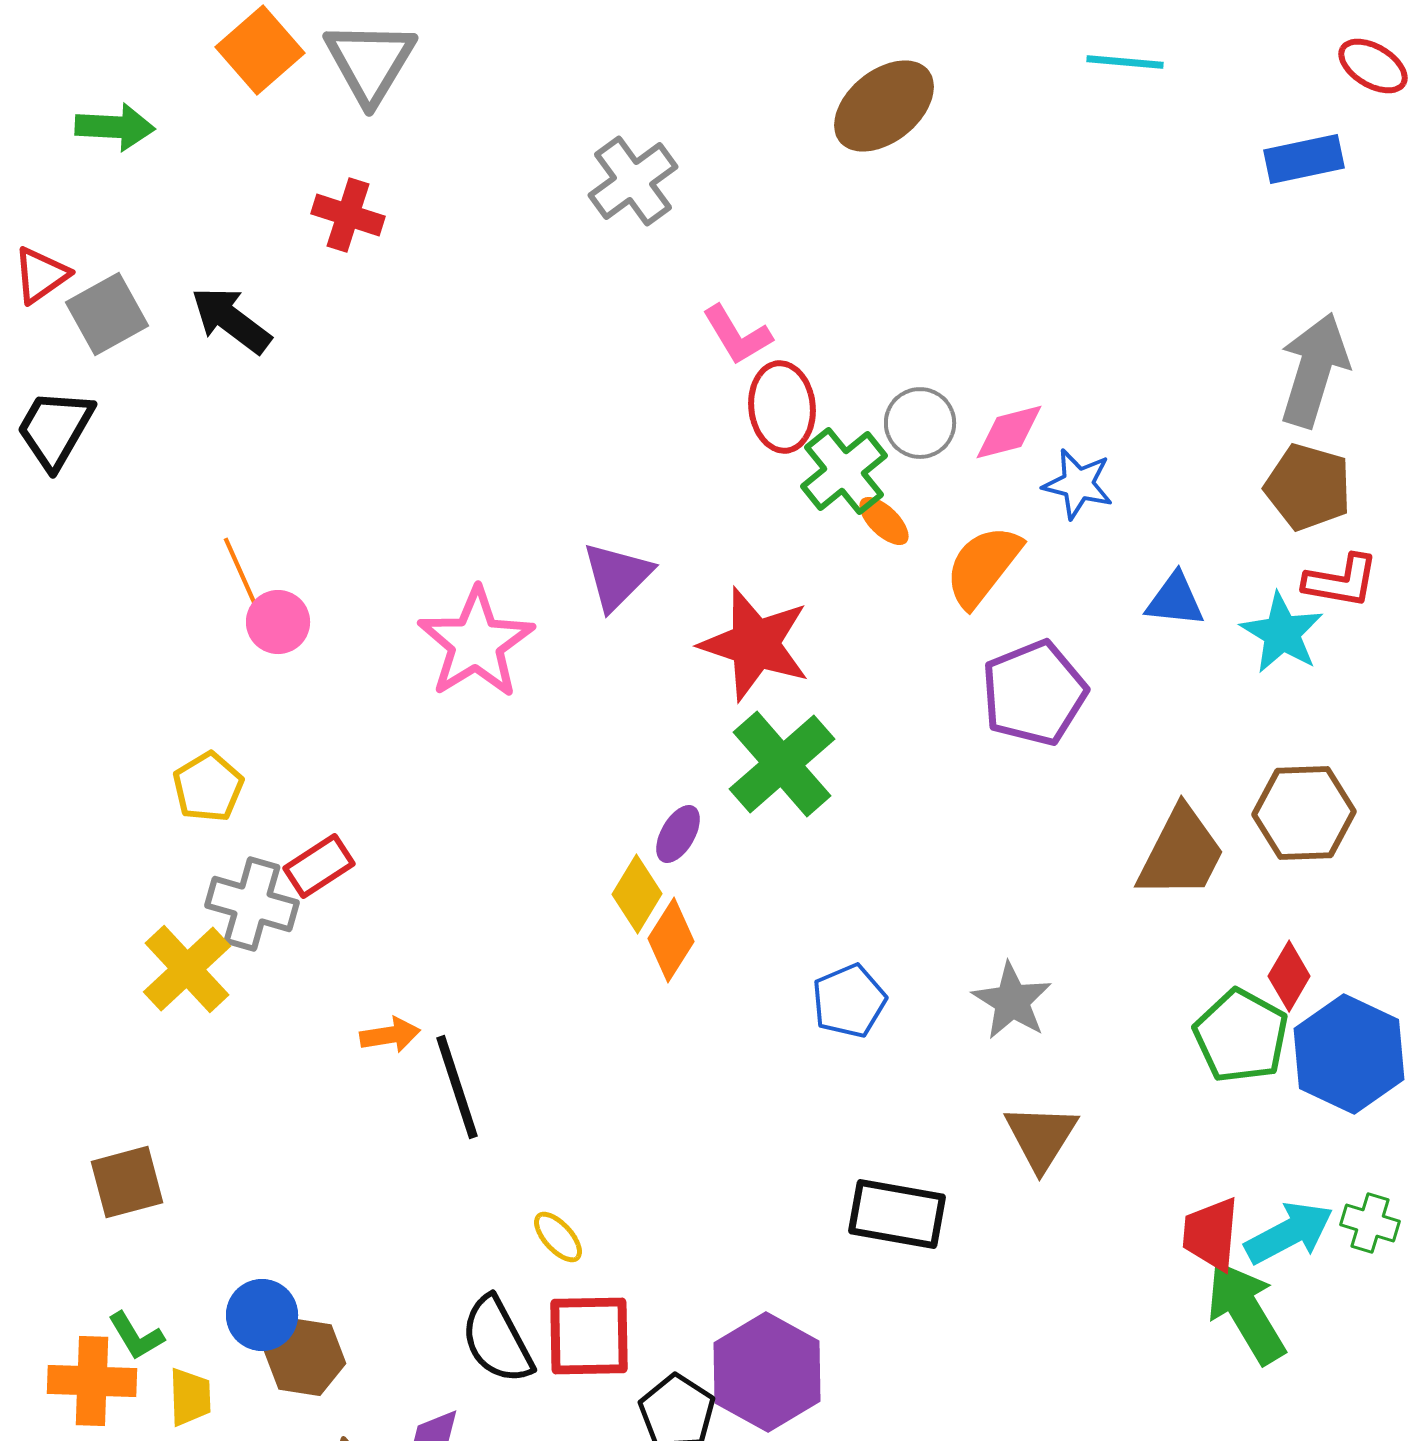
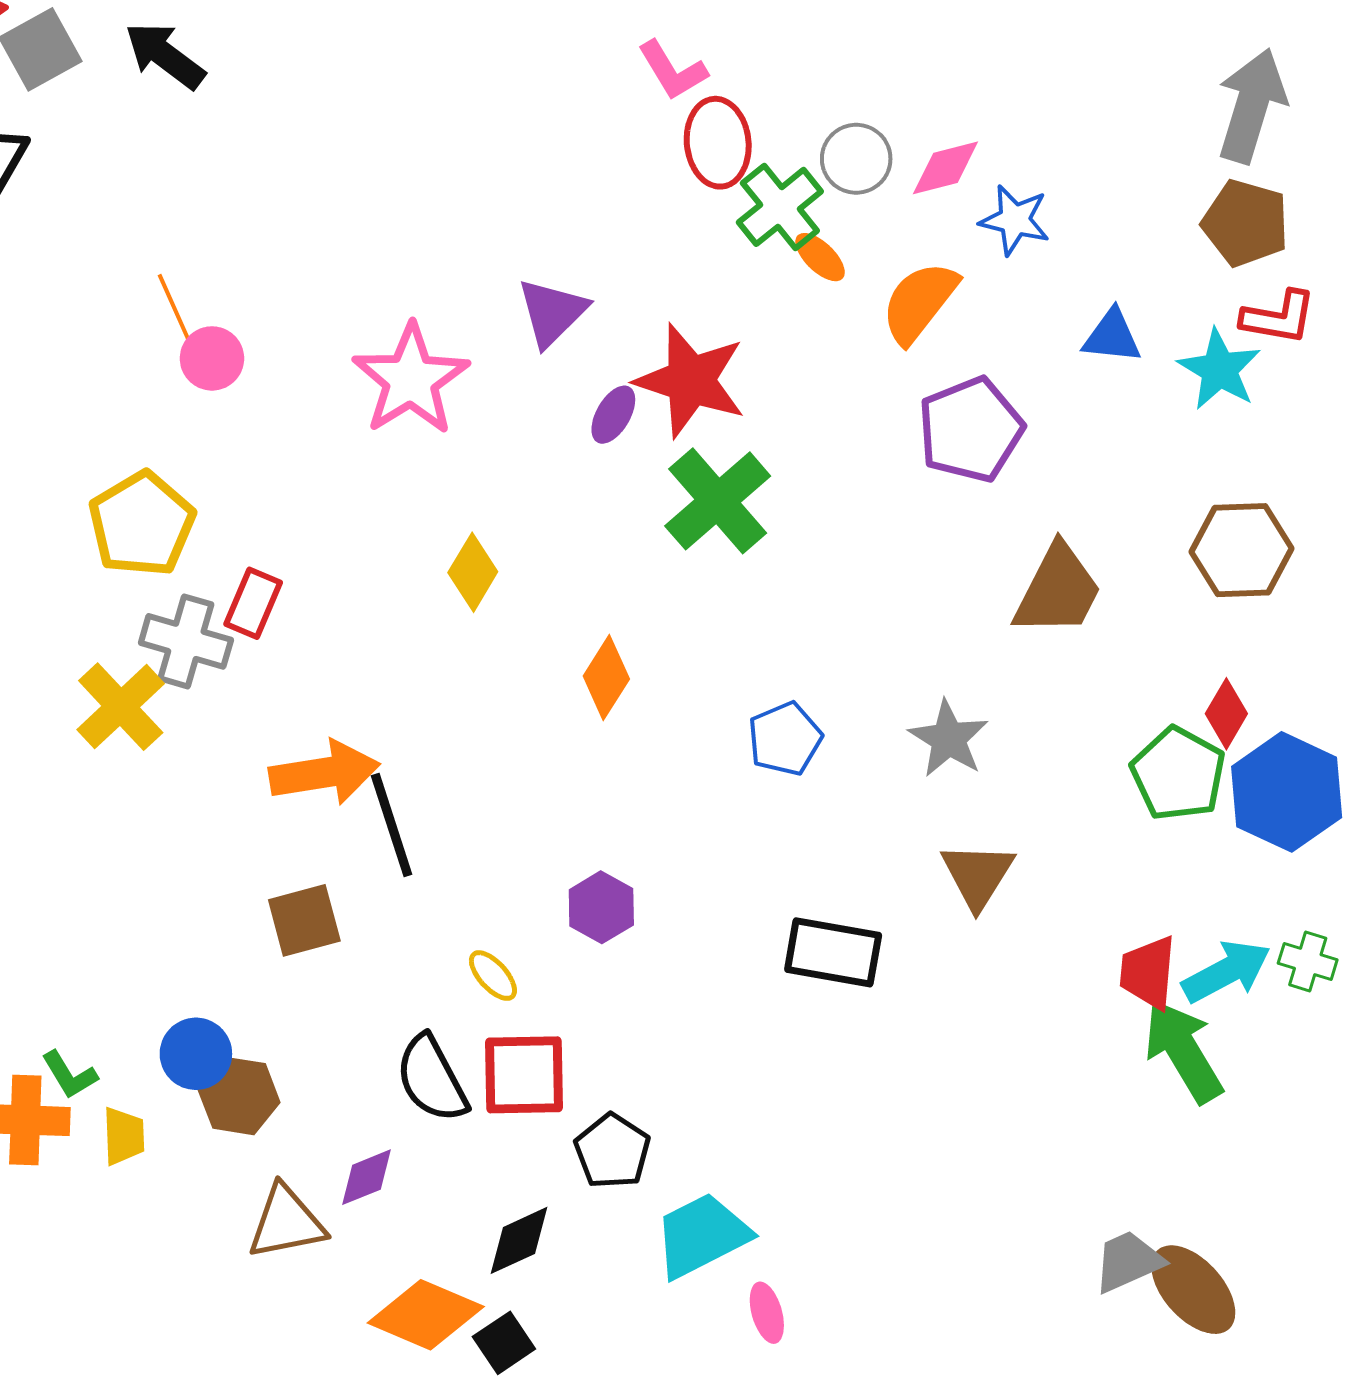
yellow pentagon: (208, 787) -> (142, 524), size x1.5
purple ellipse: (678, 834) -> (613, 415), moved
brown trapezoid: (1181, 853) -> (1058, 590), moved
red rectangle: (319, 866) -> (253, 603), turned -34
yellow diamond: (637, 894) -> (473, 572), moved
orange arrow: (390, 1035) -> (324, 773), size x1.8
brown square: (127, 1182) -> (304, 920), moved
purple hexagon: (767, 1372) -> (601, 907), moved, size x0.6

